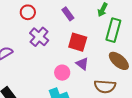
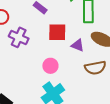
purple triangle: (82, 64) -> (78, 45), moved

